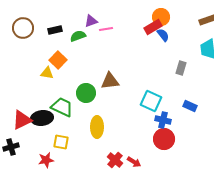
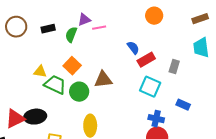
red rectangle: (153, 27) -> (146, 60), moved
blue semicircle: (163, 35) -> (133, 48), moved
green semicircle: (78, 36) -> (71, 35), turned -49
orange square: (58, 60) -> (72, 66), moved
cyan square: (151, 101) -> (150, 87), moved
green trapezoid: (62, 107) -> (55, 85), moved

